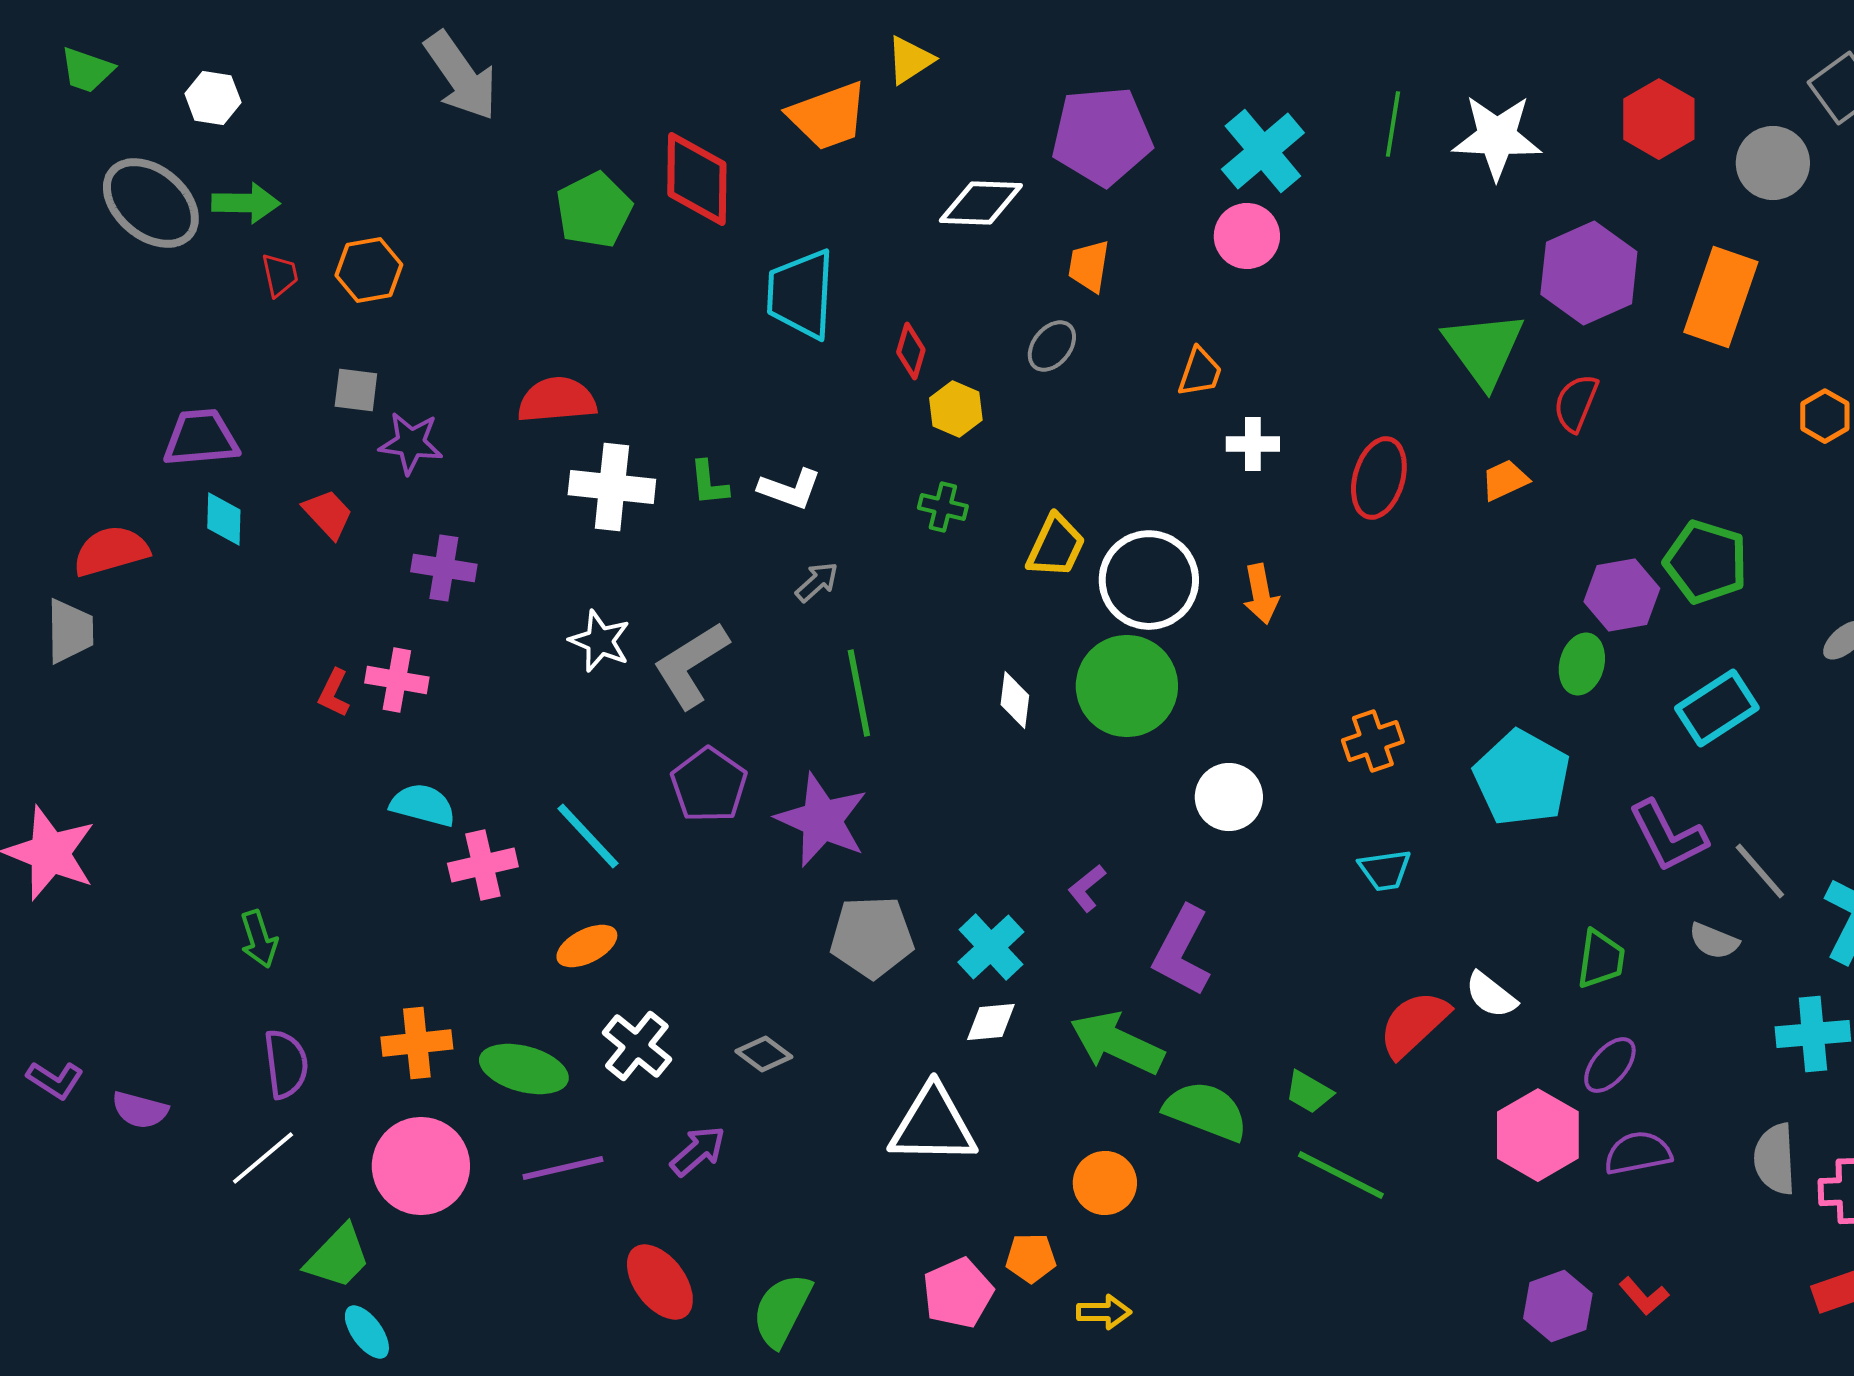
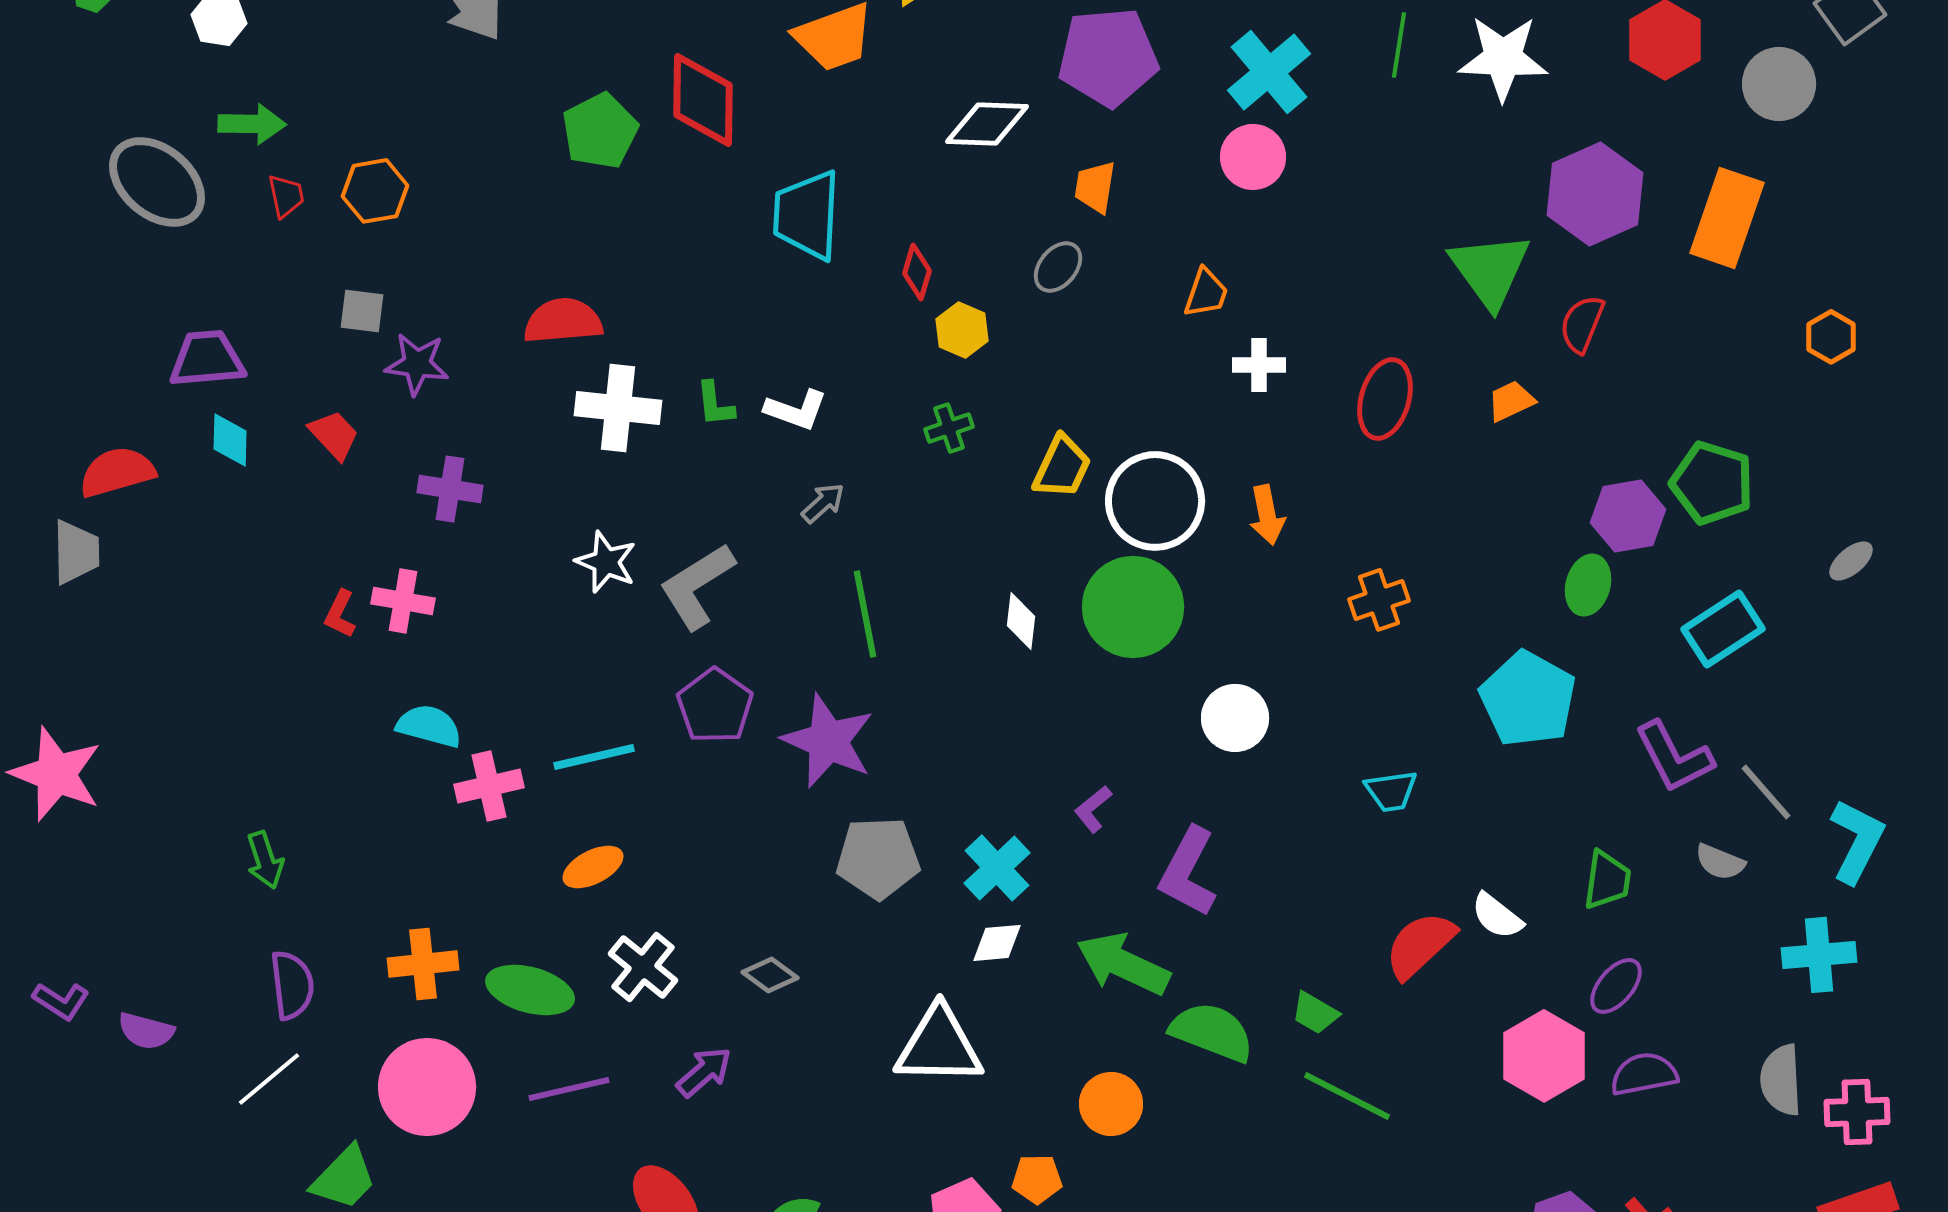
gray ellipse: (151, 203) -> (157, 182), moved
green cross: (943, 507) -> (949, 428), turned -33
orange cross: (1373, 741) -> (1379, 600), moved
cyan line: (588, 836) -> (594, 757), turned -60

